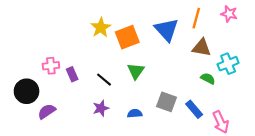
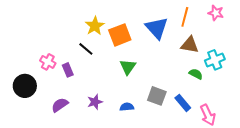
pink cross: (51, 66) -> (48, 62), turned 35
black line: (104, 80) -> (86, 49), moved
purple semicircle: (47, 111) -> (60, 105), moved

